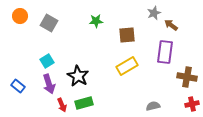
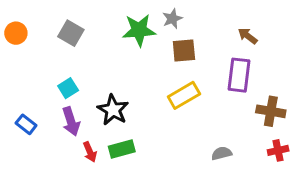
gray star: (154, 13) -> (172, 19), moved
orange circle: (20, 16) -> (16, 33), moved
green star: (96, 21) -> (139, 30), size x1.6

